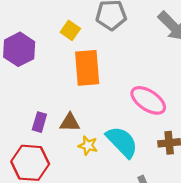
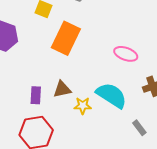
orange rectangle: (87, 68) -> (66, 38), turned 44
pink ellipse: (148, 100) -> (126, 54), size x0.7

